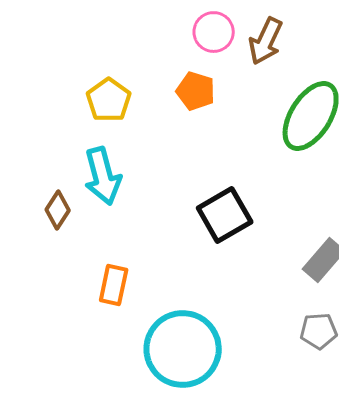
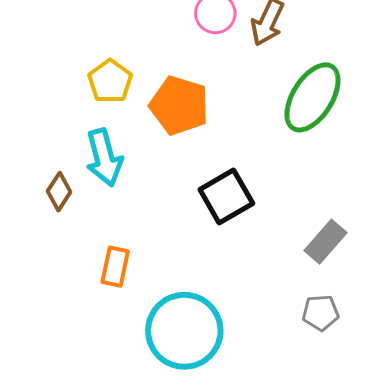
orange pentagon: (196, 91) -> (179, 105), moved, size x1.5

